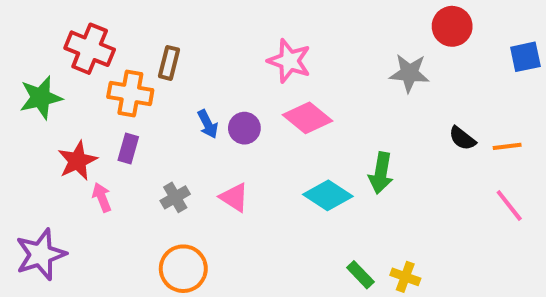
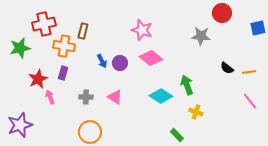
red cross: (90, 49) -> (44, 24), turned -35
green arrow: (381, 173) -> (187, 85), turned 150
gray cross: (175, 197) -> (86, 97), turned 32
yellow cross: (405, 277) -> (196, 112), moved

